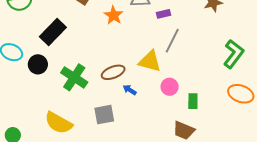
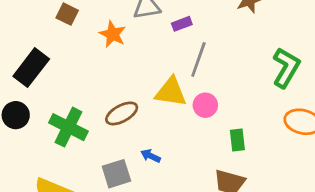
pink circle: (170, 87) -> (205, 105), moved
blue arrow: (130, 90) -> (151, 156), moved

